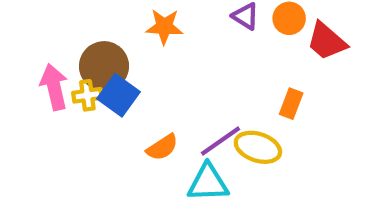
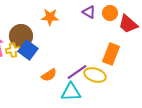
orange rectangle: (291, 104) -> (111, 54), size x1.5

